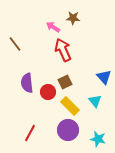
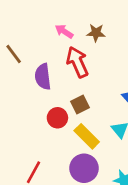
brown star: (73, 18) -> (96, 33), moved
purple semicircle: (27, 83) -> (43, 77), moved

